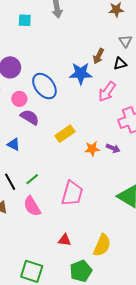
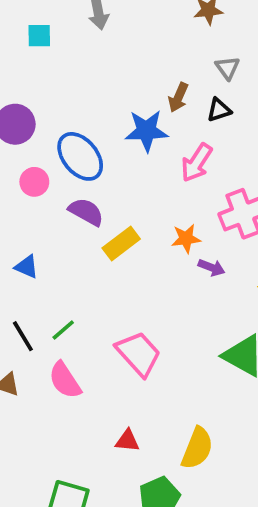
purple semicircle: (30, 117) -> (86, 212), moved
orange star: (92, 149) -> (186, 238), moved
pink trapezoid: (72, 193) -> (139, 354), turned -56

